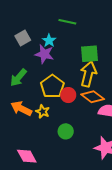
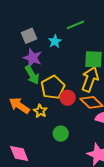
green line: (67, 22) -> (75, 25), turned -42
purple star: (44, 54) -> (33, 58), moved
green arrow: (18, 78) -> (32, 75), moved, turned -78

